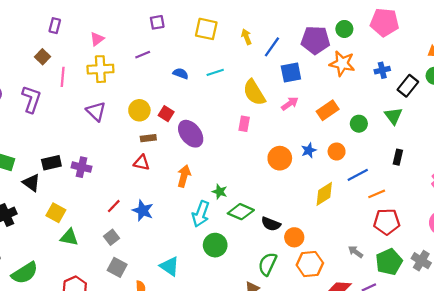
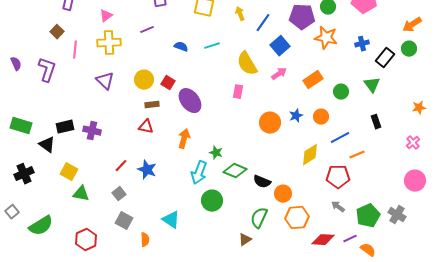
blue square: (291, 72) -> (280, 46), turned -30
black rectangle: (398, 157) -> (376, 122), turned -32
red pentagon: (387, 222) -> (338, 177), moved

